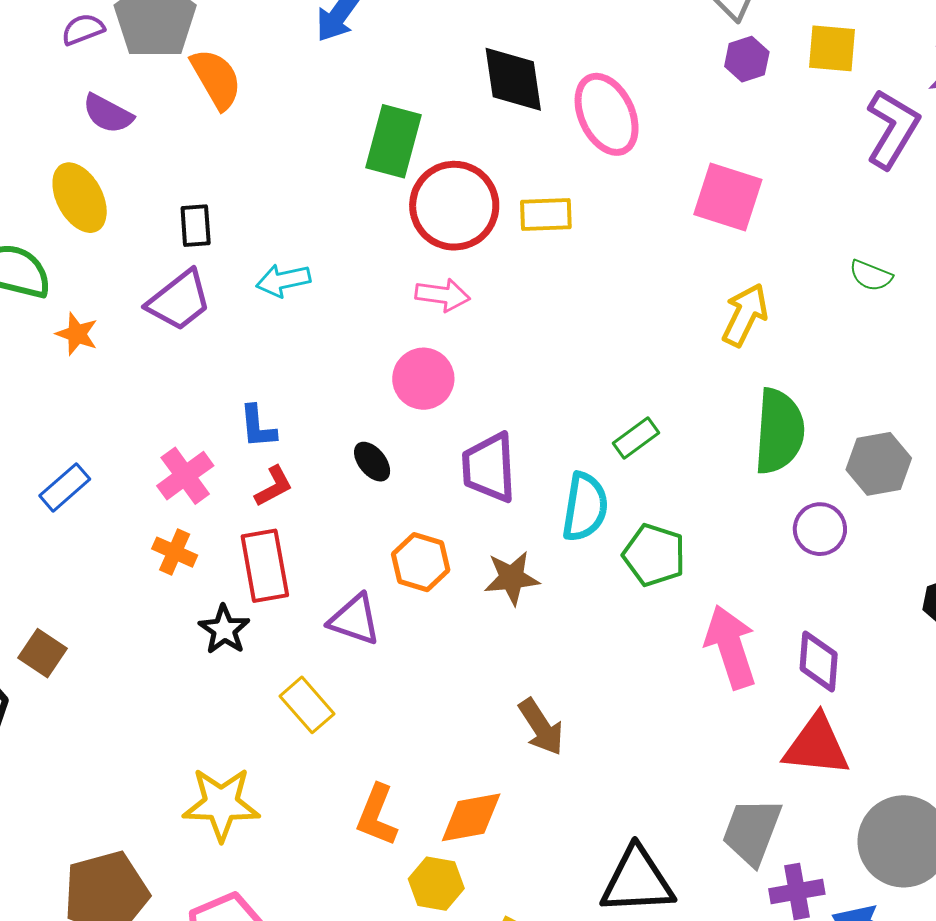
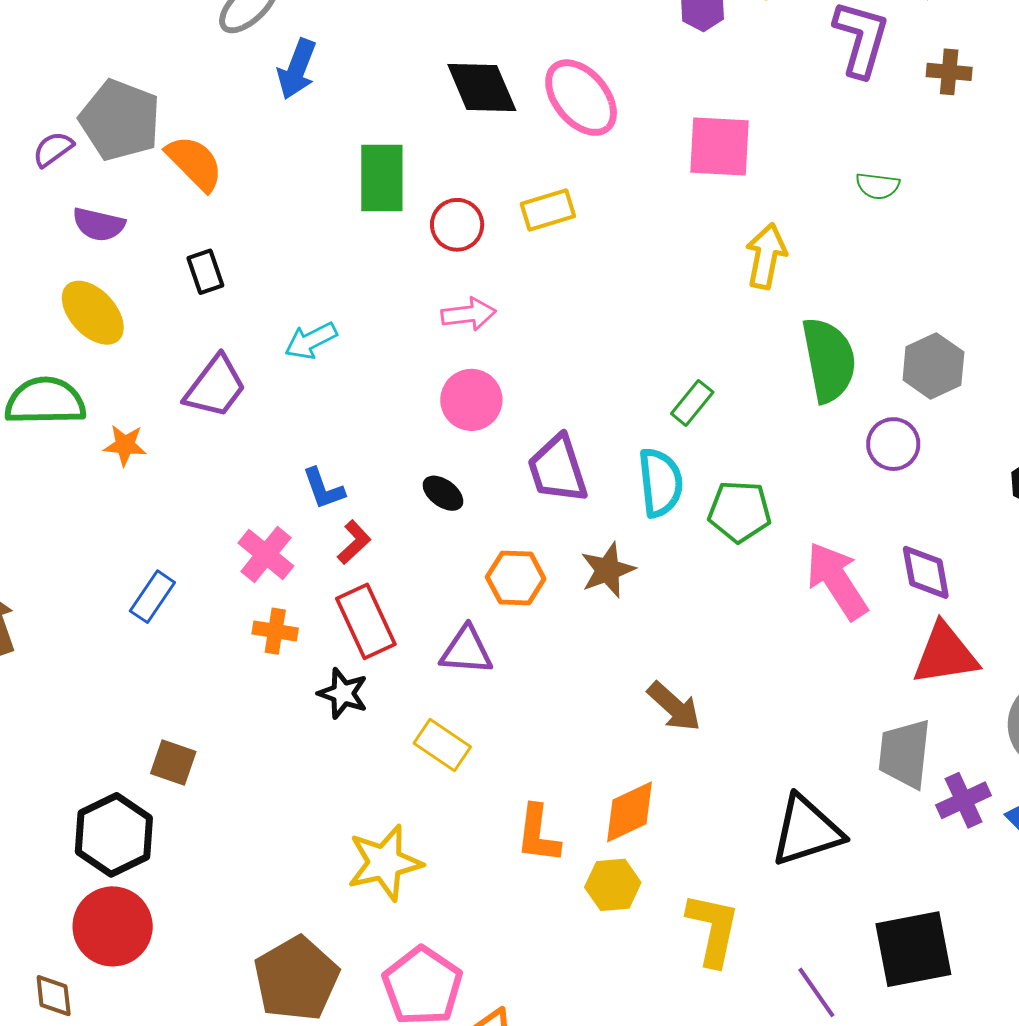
red circle: (454, 206) -> (457, 225), size x0.6
black rectangle: (196, 226) -> (205, 272), moved

